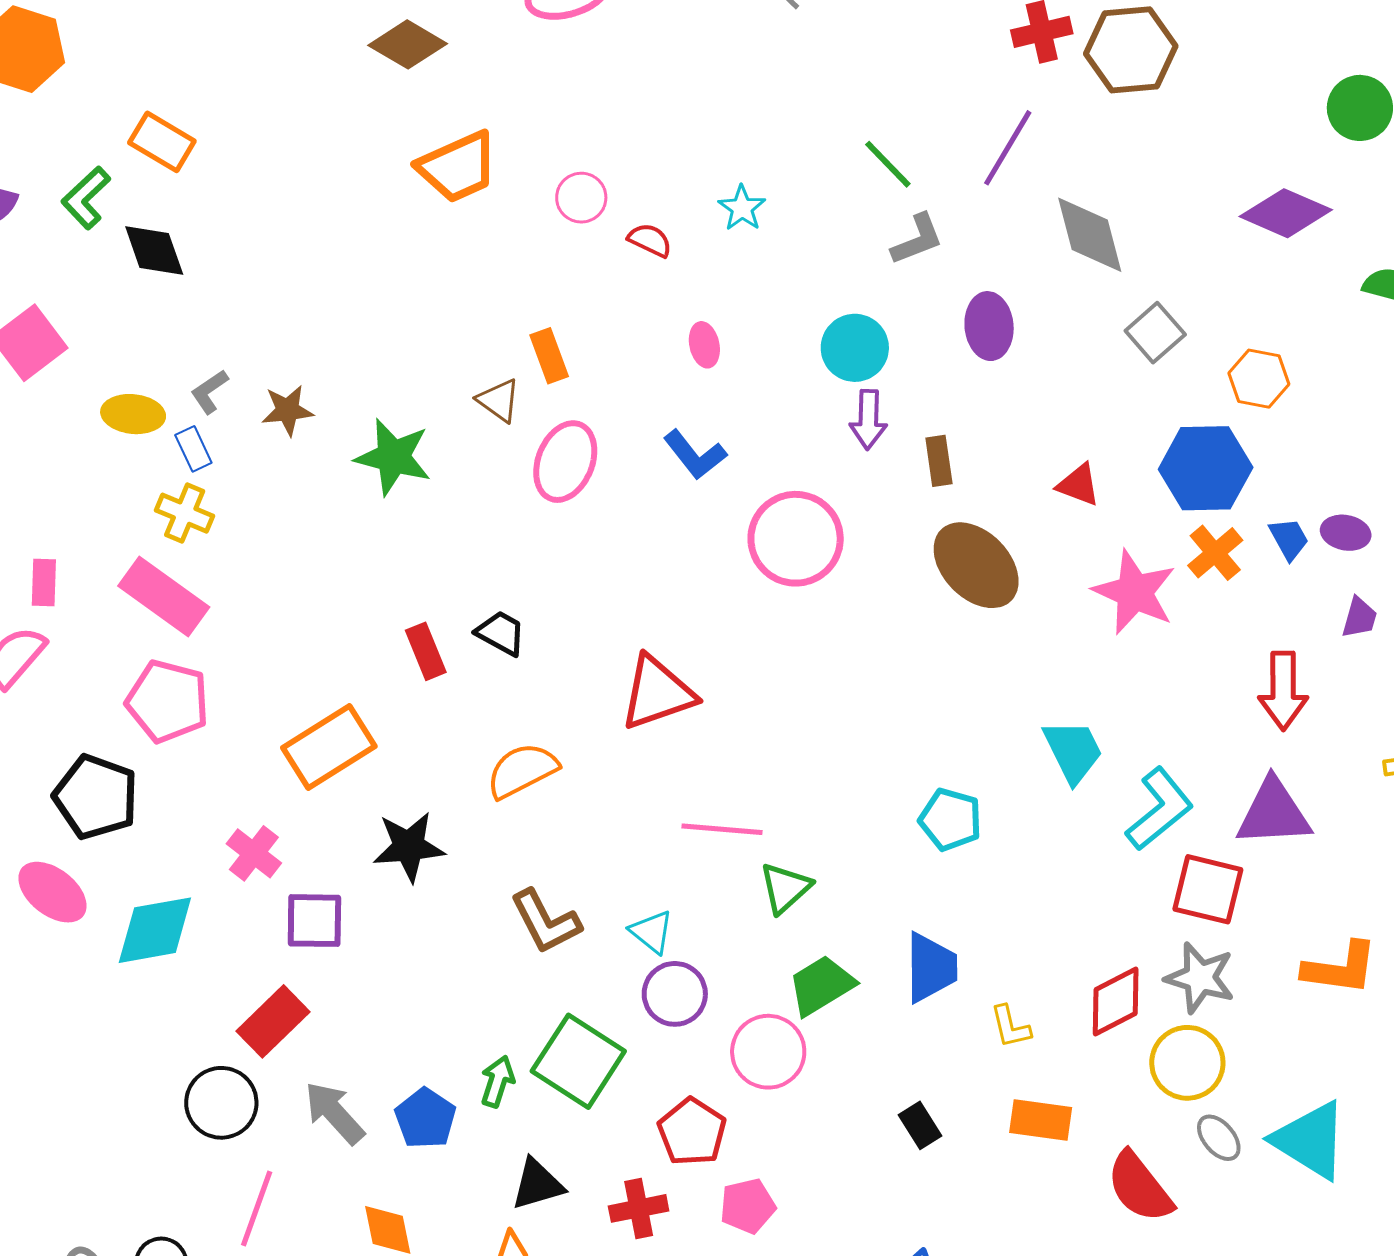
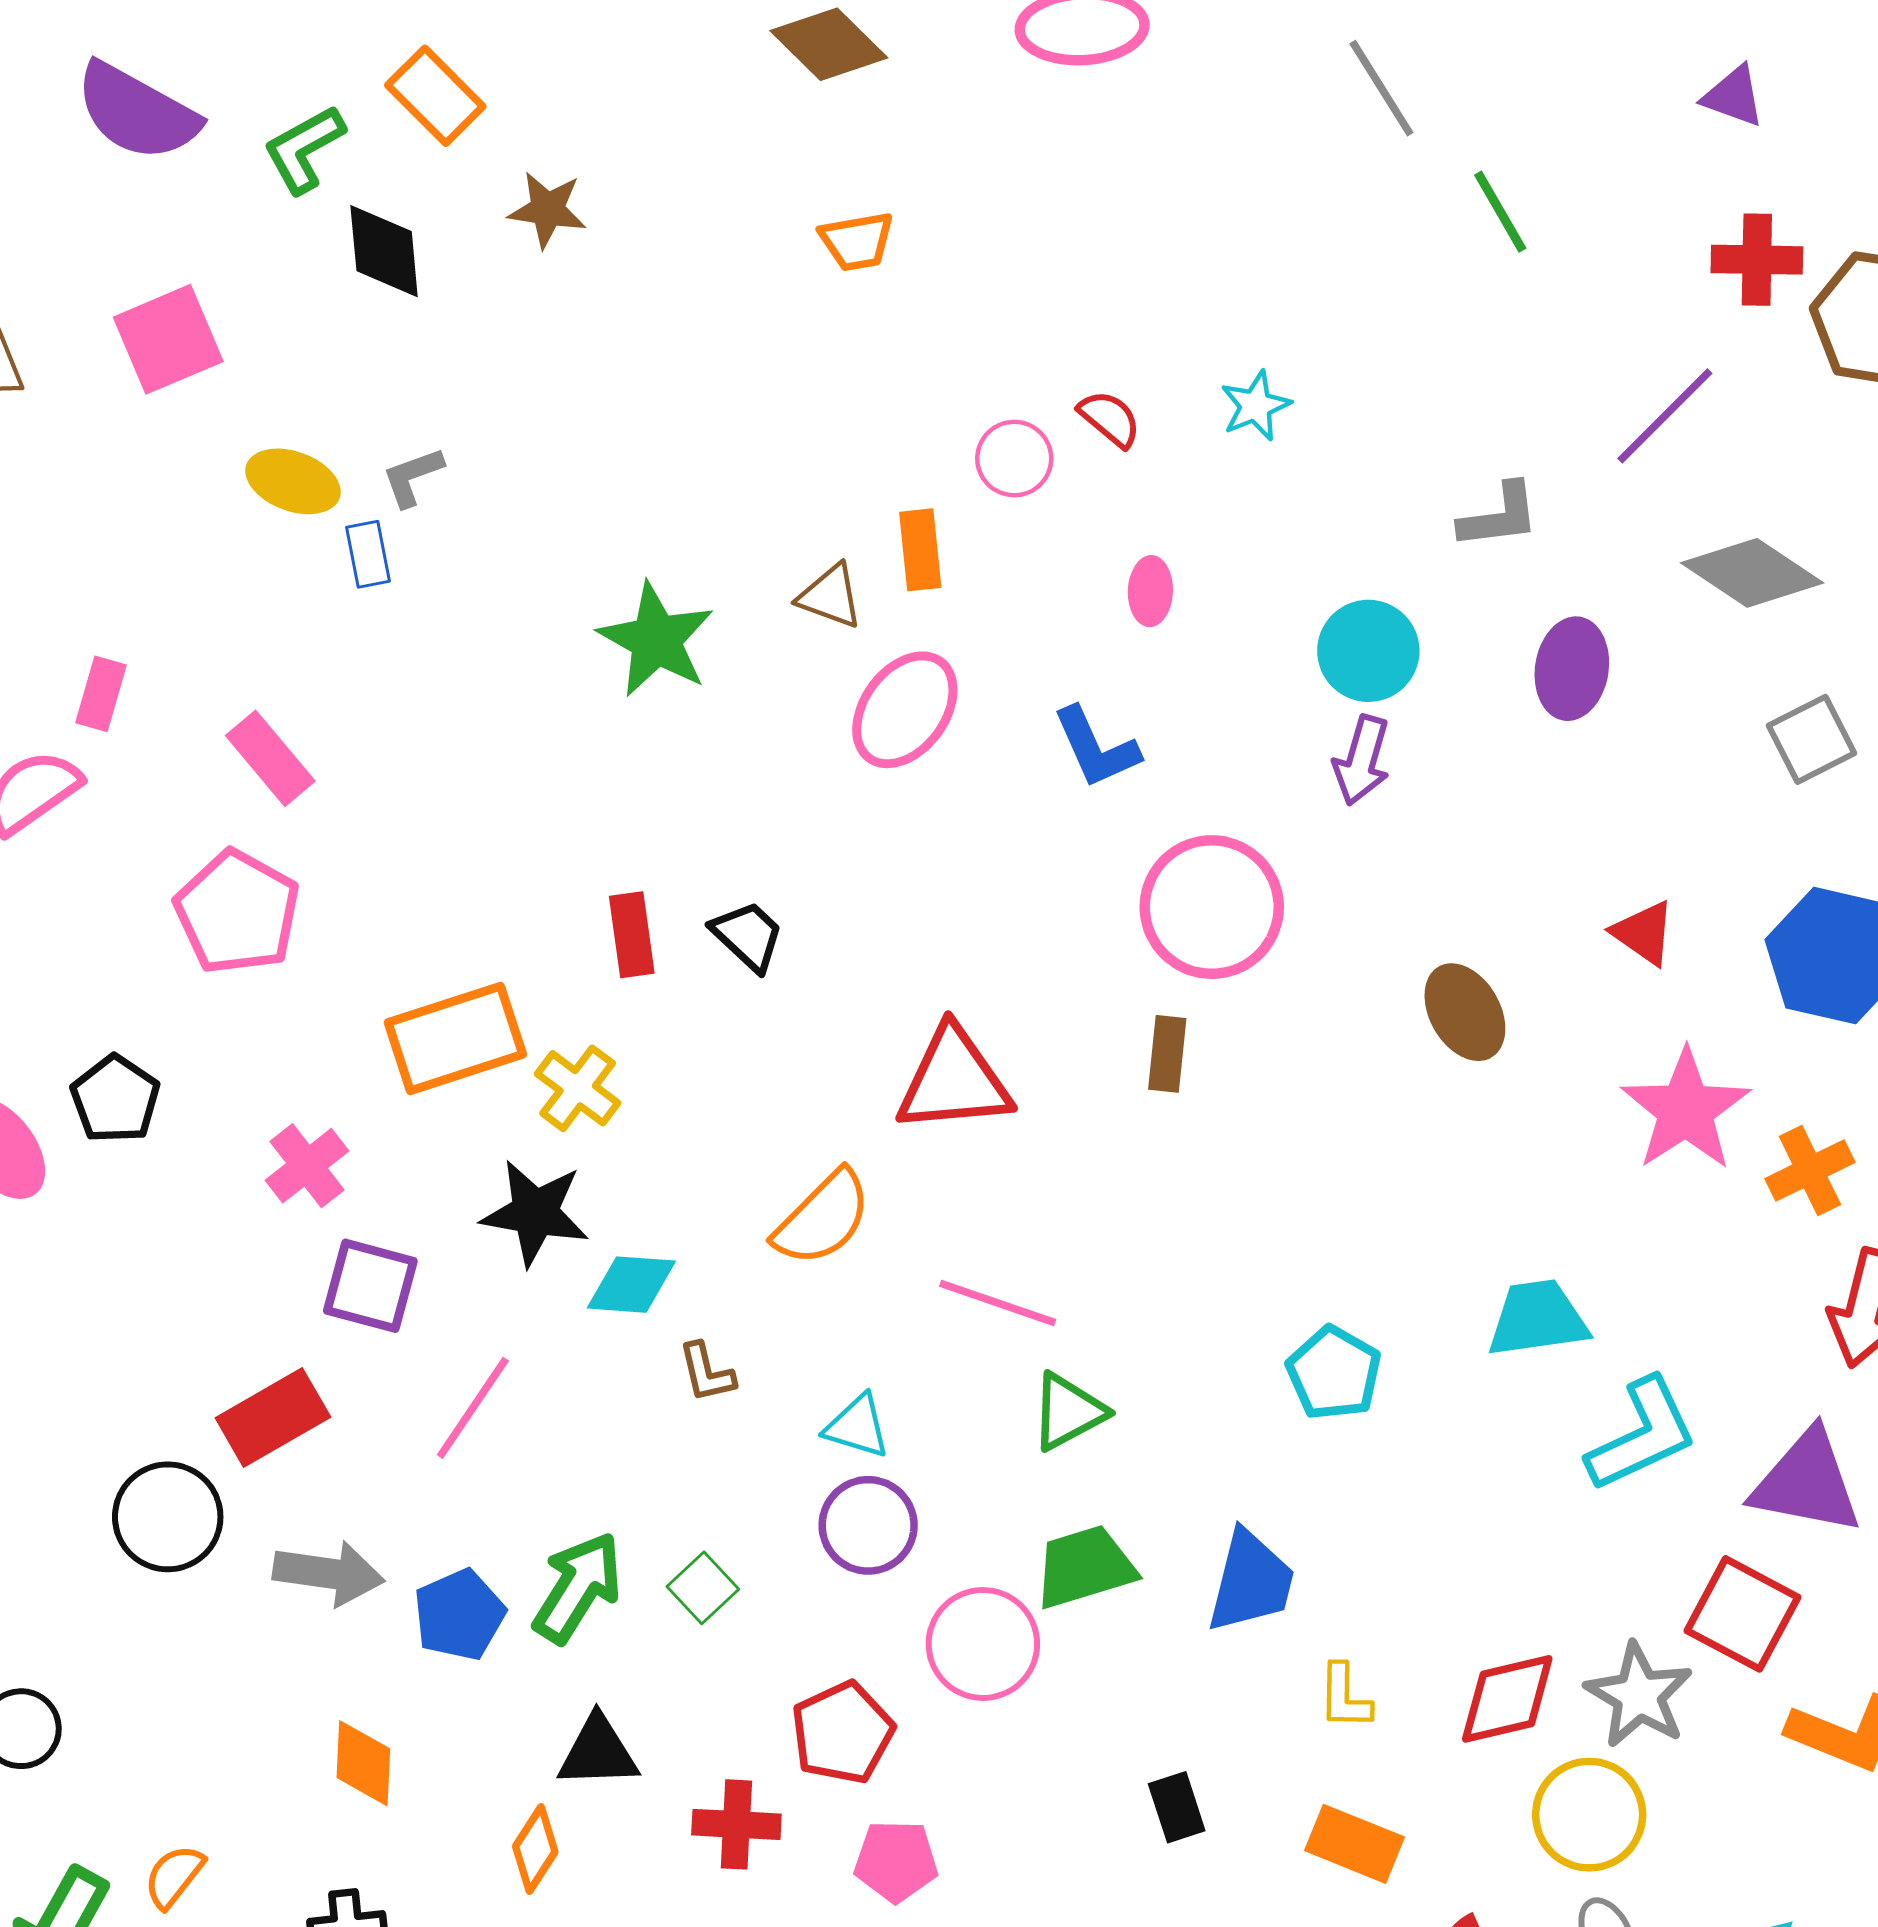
green line: (888, 164) -> (1500, 212), moved
orange trapezoid: (458, 167) -> (857, 241), size x0.6
pink circle: (581, 198) -> (1014, 459), moved
gray diamond: (1090, 235) -> (1752, 573), turned -56
brown triangle: (499, 400) -> (830, 596), turned -30
brown star: (287, 410) -> (547, 210), moved
brown rectangle: (939, 461) -> (1167, 1054), moved
yellow cross: (185, 513) -> (578, 1088), moved
orange cross: (1215, 553) -> (1810, 1170), moved
brown ellipse: (976, 565) -> (1465, 1012), size x0.7
pink rectangle: (164, 597) -> (270, 758), size x0.7
cyan trapezoid: (1073, 751) -> (1538, 1319), turned -86
orange semicircle: (522, 770) -> (823, 1218), moved, turned 148
black pentagon: (96, 797) -> (115, 1099), moved, size x0.7
red square: (1208, 889) -> (1742, 1614), moved
brown L-shape: (546, 922) -> (707, 1373), size x0.6
cyan diamond: (155, 930) -> (631, 1285), moved, size x0.7
cyan triangle: (652, 932) -> (857, 1426), turned -36
green square: (578, 1061) -> (703, 1588), size x0.5
green arrow: (497, 1081) -> (578, 1587), size x1.5
gray arrow: (334, 1113) -> (329, 1573), turned 126
pink line: (257, 1209) -> (473, 1408), moved

